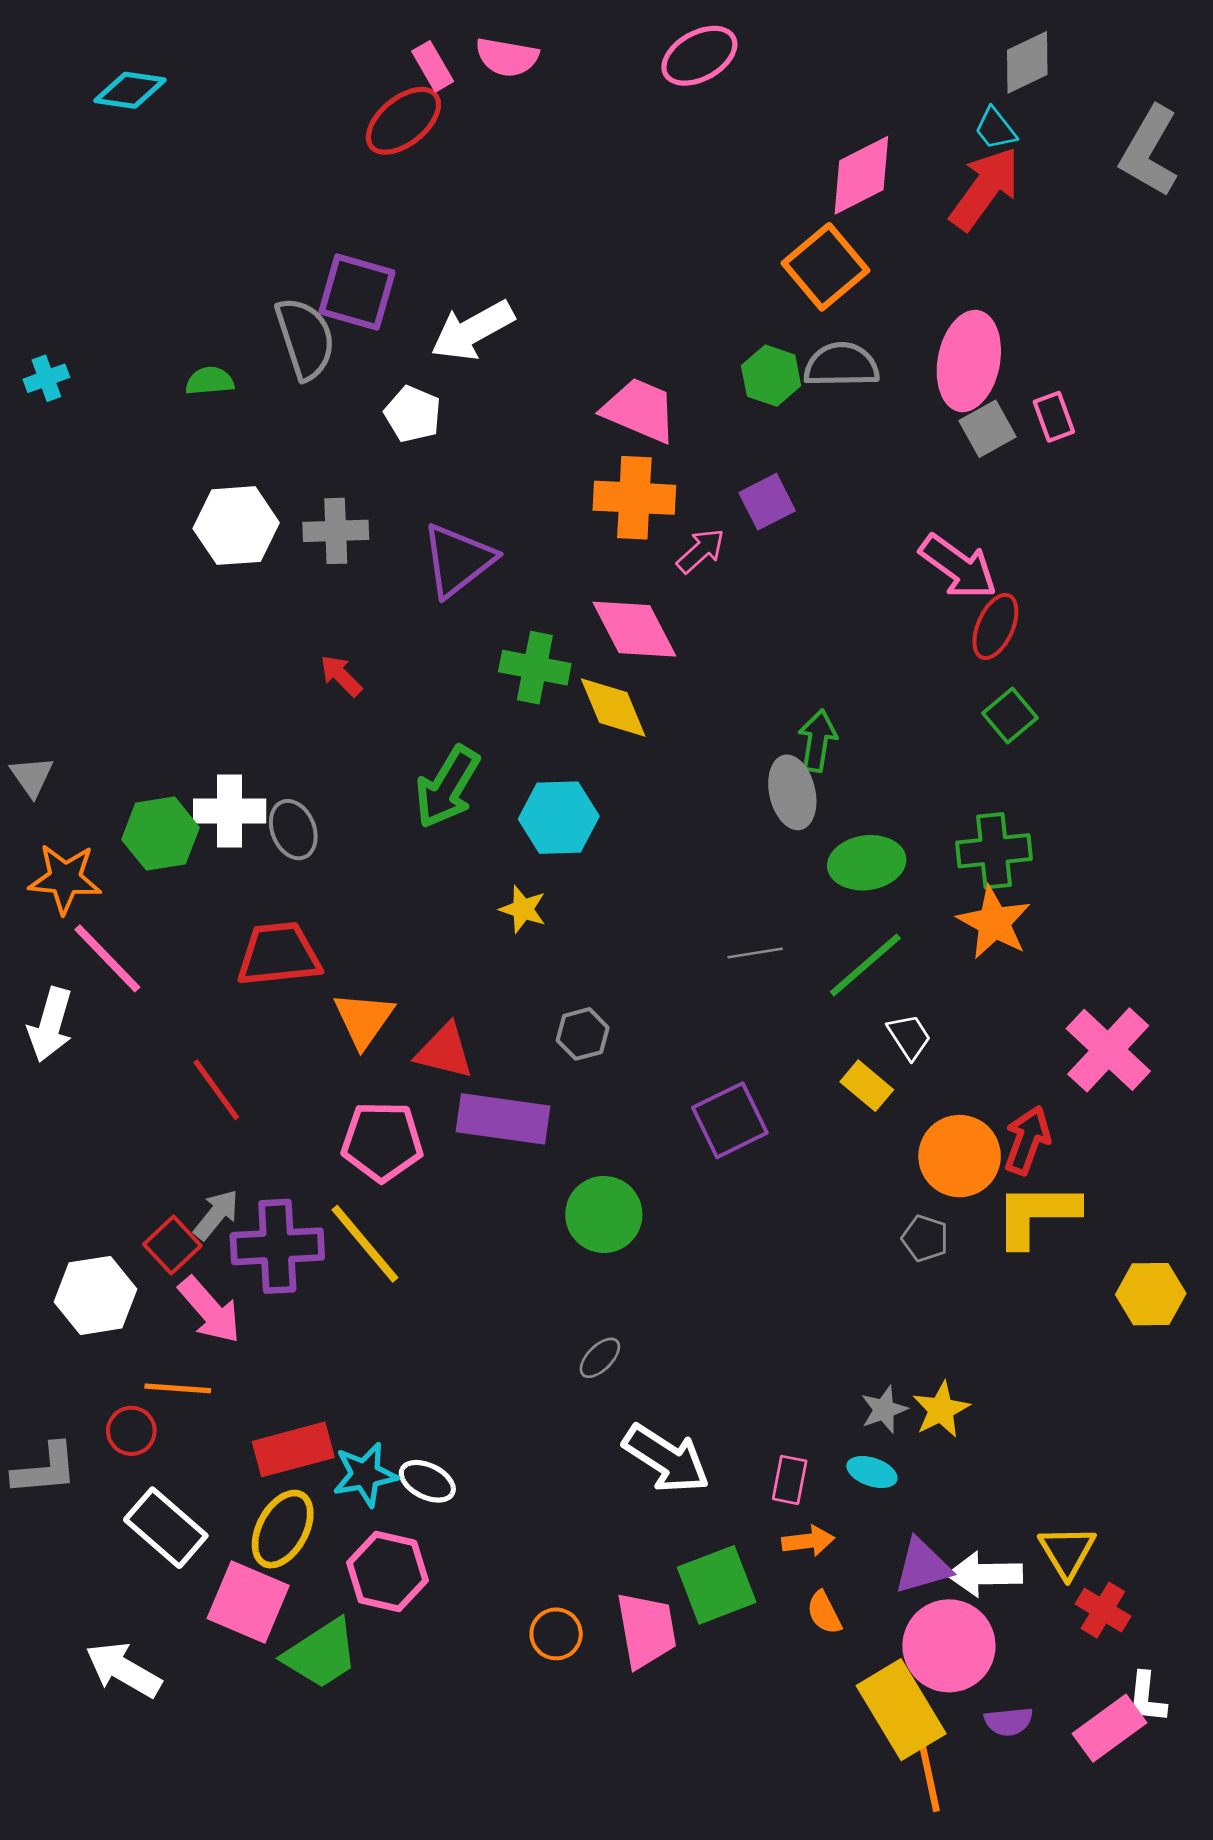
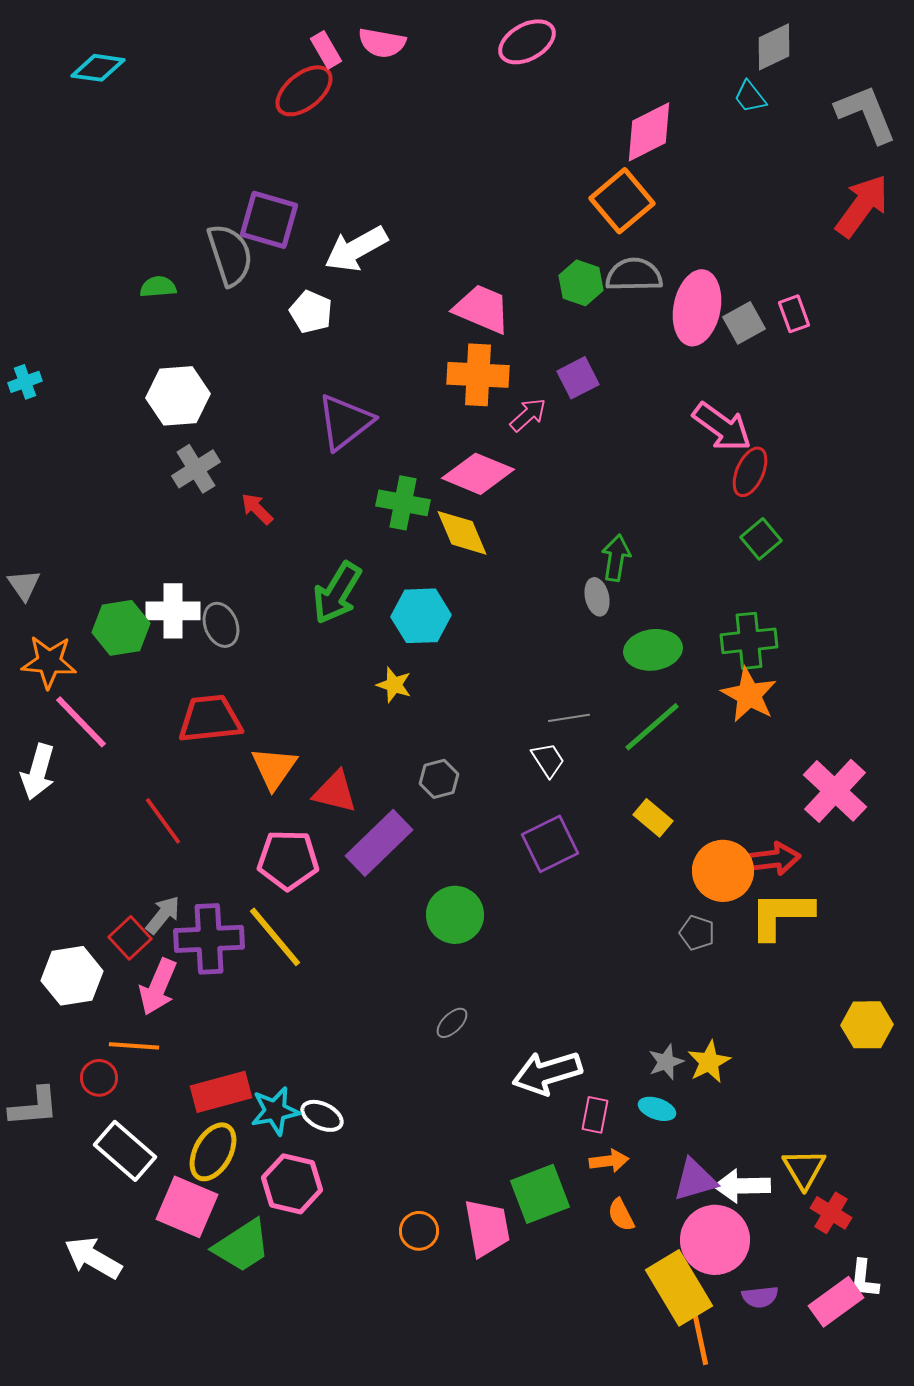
gray L-shape: (1149, 151) -> (866, 114), turned 128
red arrow: (985, 188) -> (862, 206), moved
pink ellipse: (969, 361) -> (697, 308), moved
cyan cross: (46, 378) -> (25, 382), moved
gray cross: (336, 531) -> (196, 469), moved, turned -30
pink diamond: (634, 629) -> (478, 474), turned -40
gray ellipse: (792, 792) -> (597, 597), size x0.7
white trapezoid: (909, 1037) -> (548, 760), moved
purple rectangle: (503, 1119) -> (379, 843), turned -52
red arrow: (1027, 1140) -> (774, 859), turned 63
yellow hexagon: (1151, 1294) -> (867, 1025), moved
pink arrow: (210, 1310) -> (158, 987), turned 64
white arrow: (666, 1459) -> (547, 1073), moved, turned 130

